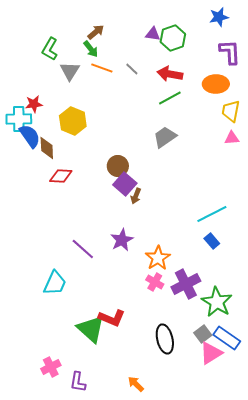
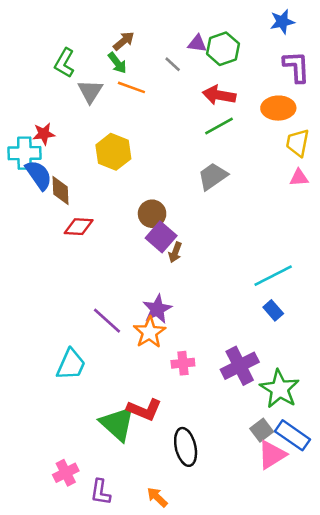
gray line: (132, 69) -> (173, 64), moved
yellow hexagon: (73, 121) -> (113, 152), moved
orange star: (158, 258) -> (149, 332), moved
pink cross: (155, 282) -> (183, 363), moved, turned -36
black ellipse: (165, 339) -> (186, 447), moved
orange arrow: (136, 384) -> (157, 497), moved

